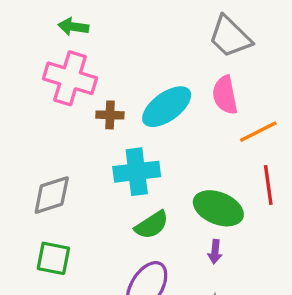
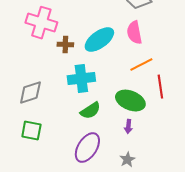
orange line: (258, 132) -> (141, 65), moved

